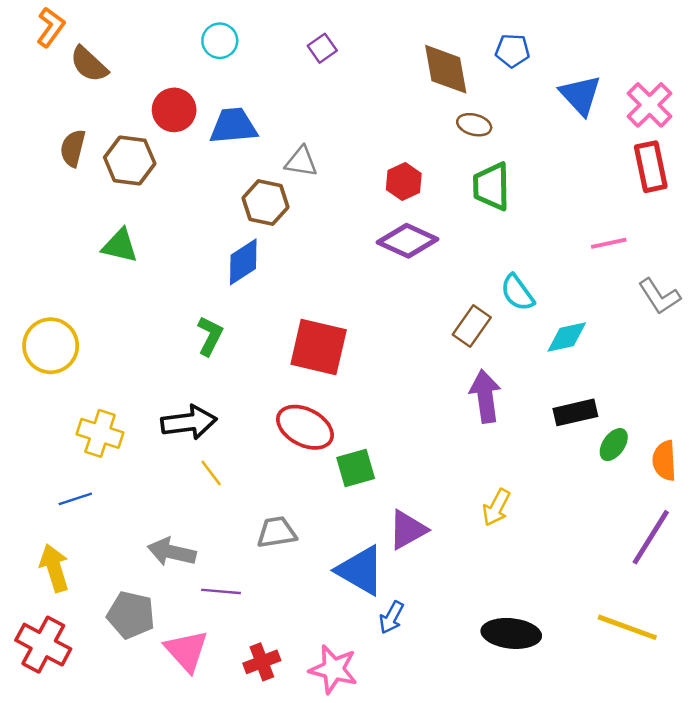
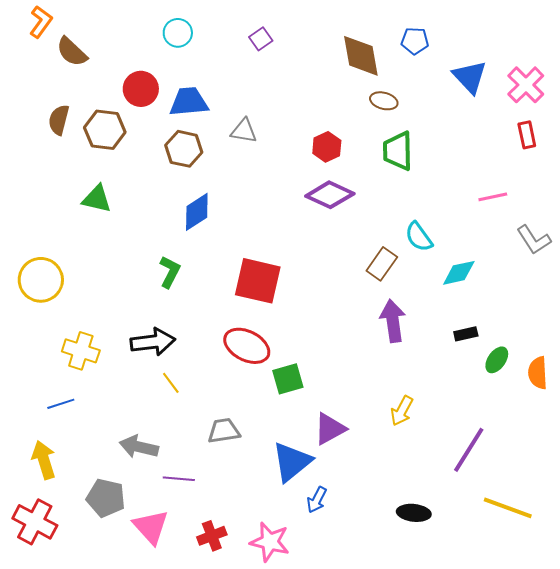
red rectangle: (651, 167) -> (527, 135), size x0.7
brown hexagon: (265, 203) -> (184, 149), moved
black rectangle: (575, 412) -> (466, 334), size x0.7
purple line: (651, 537) -> (469, 450), moved
blue triangle: (361, 570) -> (292, 462), turned 51
black ellipse: (511, 633) -> (414, 513), size x0.7

